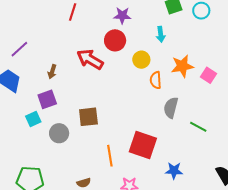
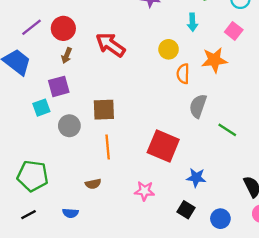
red circle: (115, 40) -> (63, 28), moved
pink square: (209, 75) -> (234, 31), moved
orange line: (110, 156) -> (108, 147), moved

